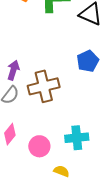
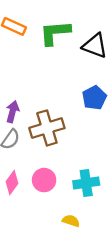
pink circle: (39, 146) -> (44, 180), moved

